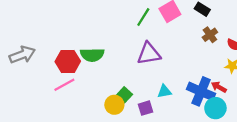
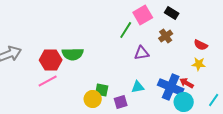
green line: (143, 17) -> (126, 30), moved
brown cross: (210, 35) -> (166, 36), moved
purple triangle: (149, 54) -> (142, 53), moved, size x0.7
green square: (124, 95) -> (102, 90), turned -32

